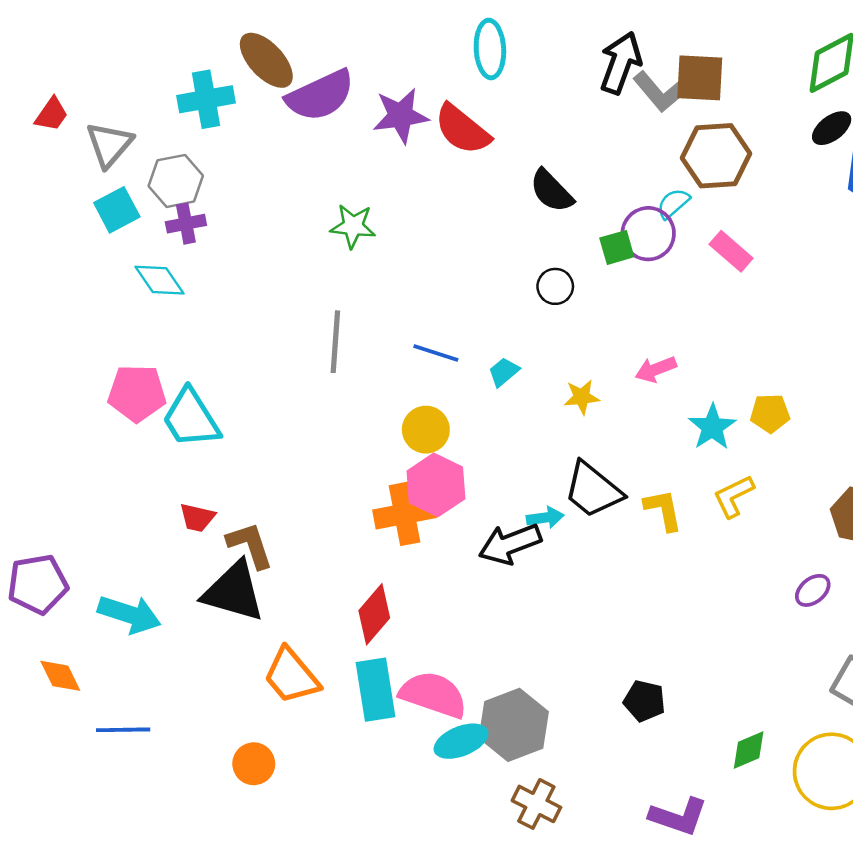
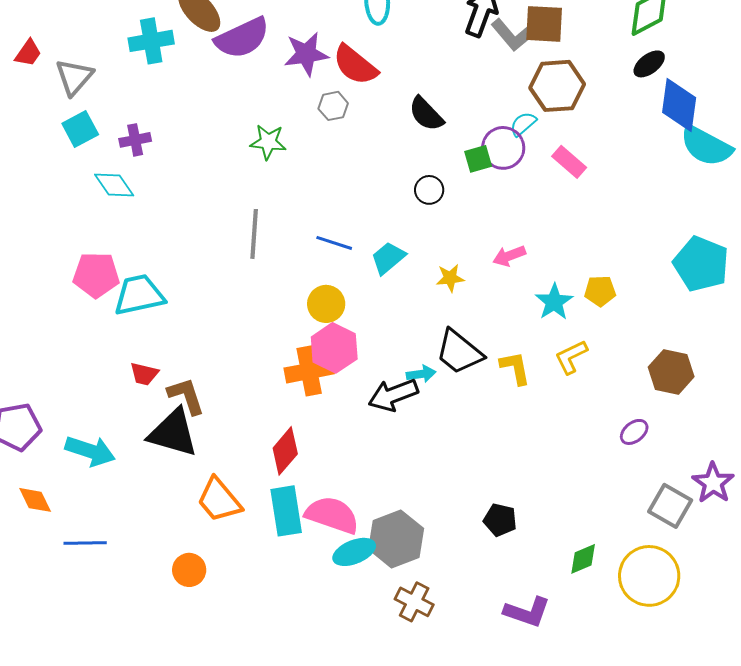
gray hexagon: (176, 181) -> (333, 106), moved, size x0.7
cyan trapezoid: (504, 372) -> (388, 258), size x1.4
cyan trapezoid: (191, 418) -> (139, 295), turned 110

